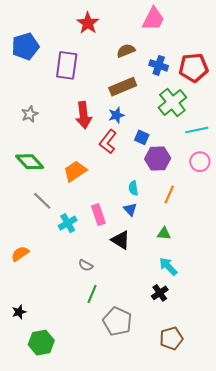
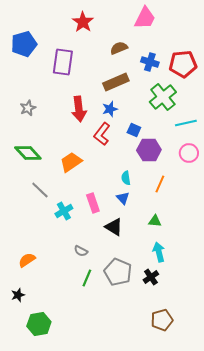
orange semicircle: (20, 254) -> (27, 260), moved
cyan arrow: (168, 266) -> (159, 252), turned 30
gray pentagon: (117, 321) -> (118, 272), moved

